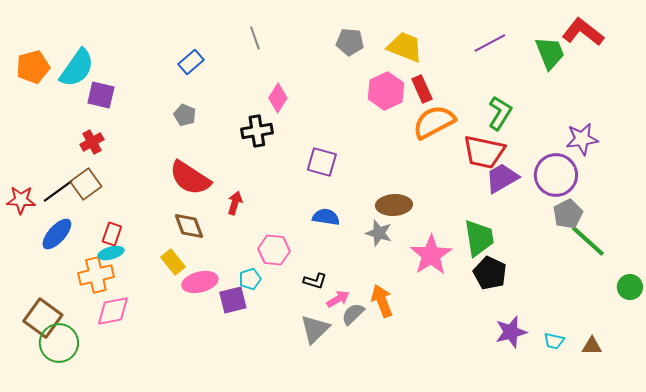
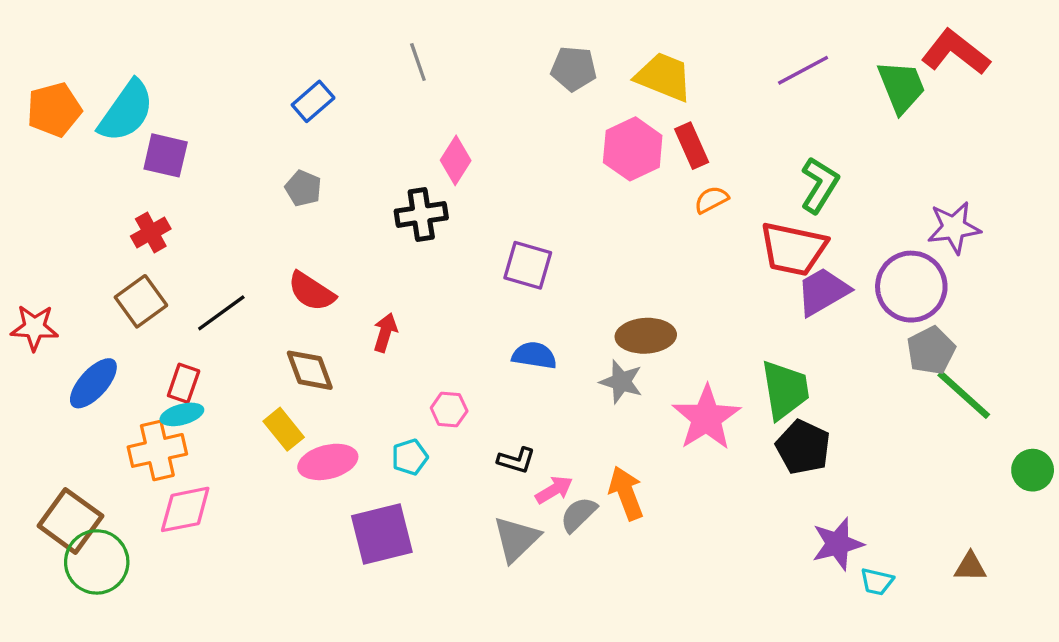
orange semicircle: (434, 122) -> (711, 200), size x0.5
red semicircle: (190, 178) -> (311, 291), size x0.7
black line: (58, 191) -> (221, 313), moved
pink hexagon: (274, 250) -> (449, 410), size x0.7
purple square: (233, 300) -> (382, 534), moved, size x1.4
cyan trapezoid: (554, 341) -> (877, 582), moved

